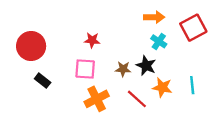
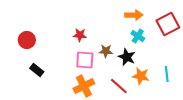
red circle: (31, 46) -> (27, 40), size x0.7
pink square: (85, 69) -> (85, 60), moved
brown star: (123, 69) -> (106, 51), moved

